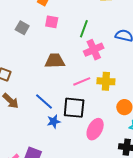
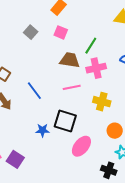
brown trapezoid: (55, 61) -> (70, 60), moved
pink line: (82, 81) -> (72, 87), moved
blue line: (44, 102) -> (34, 91), moved

